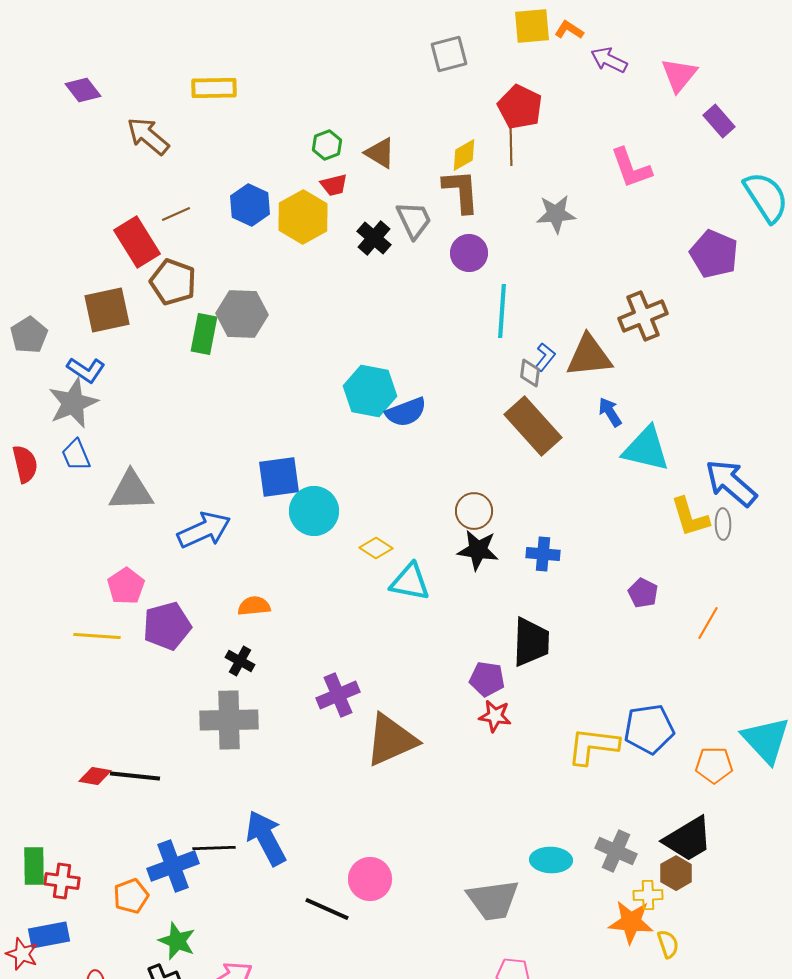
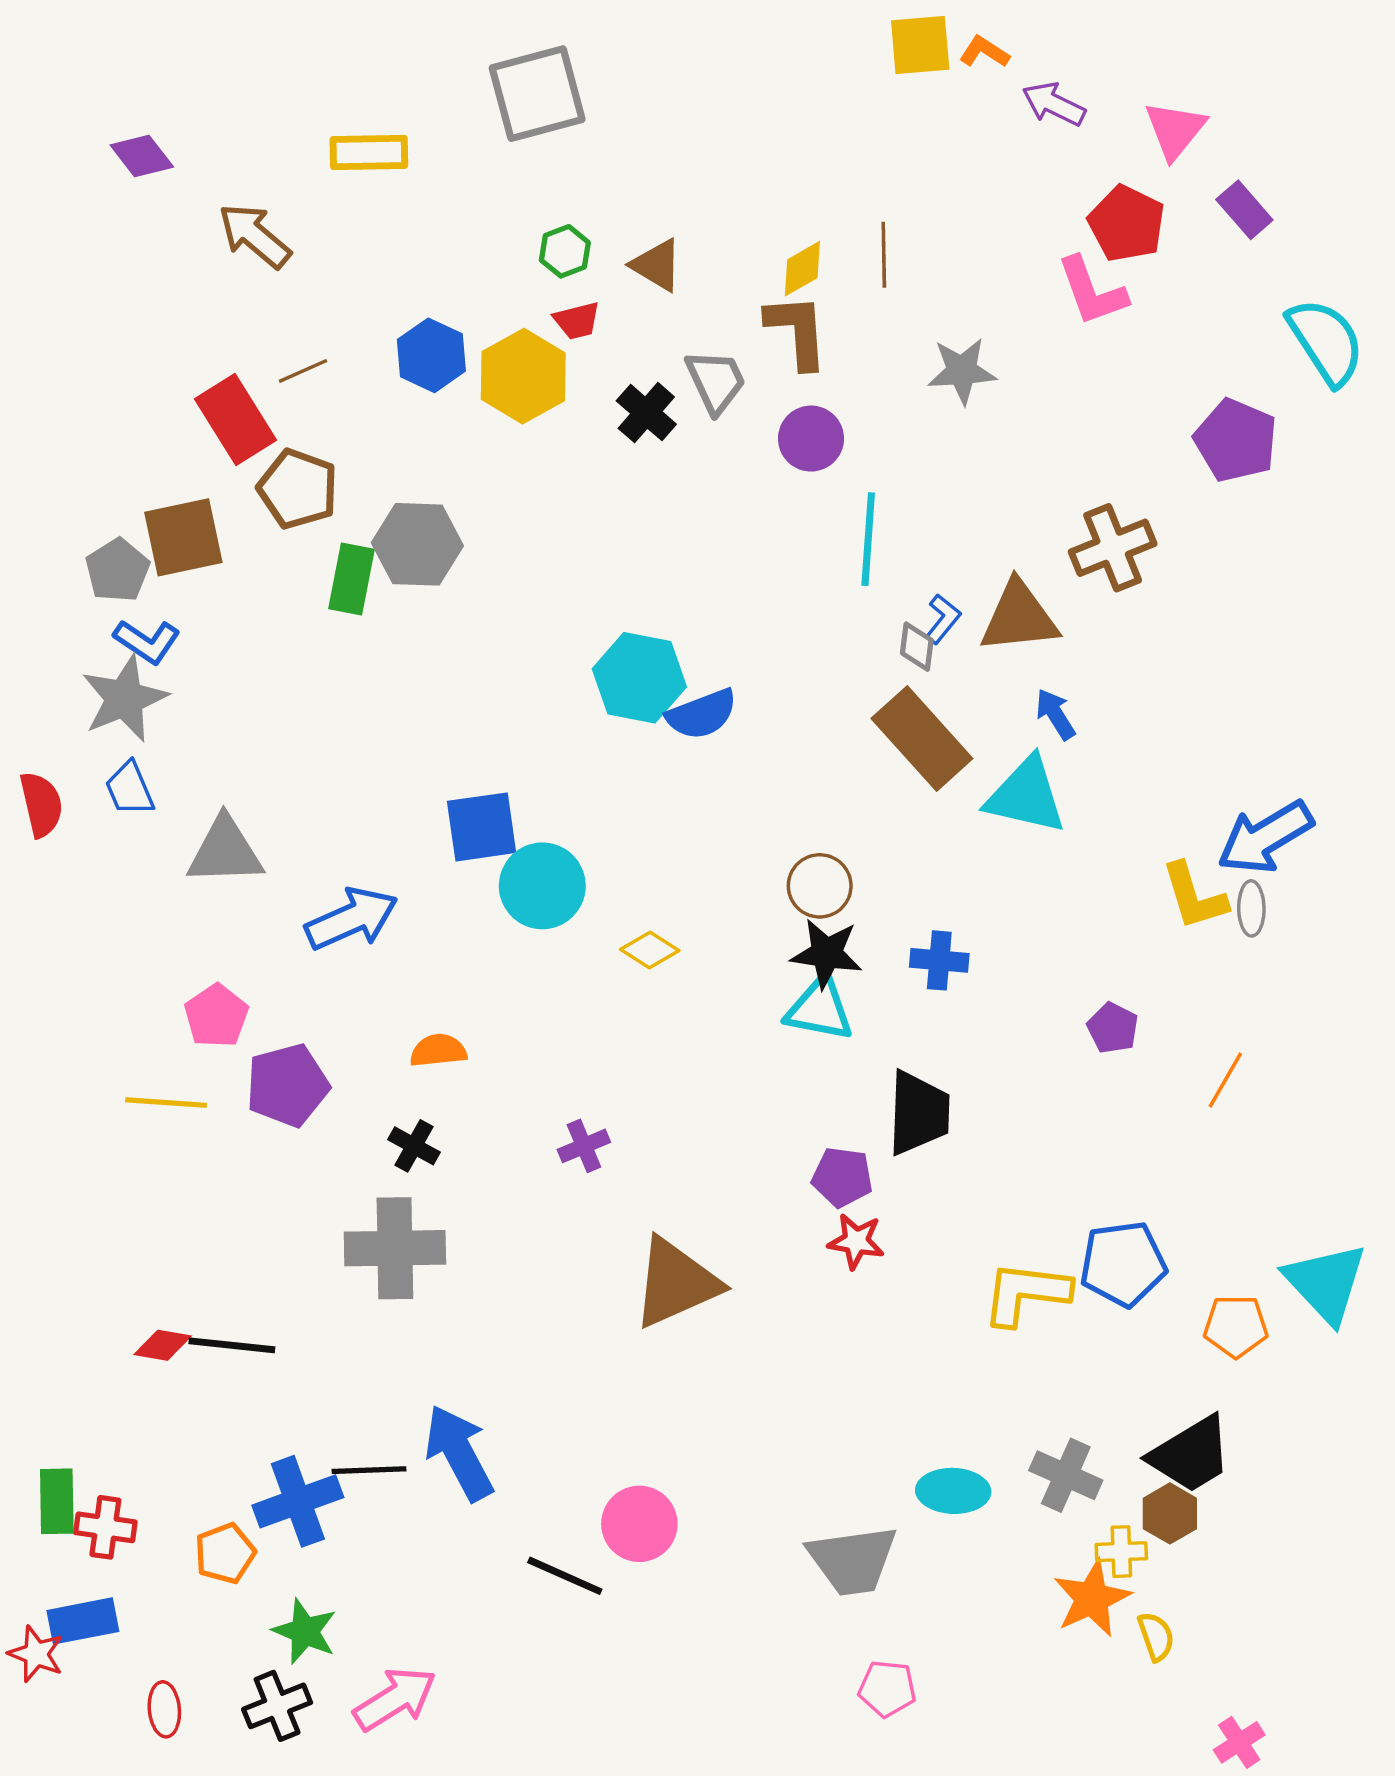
gray square: (449, 54) -> (537, 94), moved, size x1.5
red pentagon: (520, 107) -> (1127, 224), moved
gray pentagon: (29, 335) -> (118, 570), moved
cyan triangle: (646, 449) -> (1026, 796), moved
blue arrow: (731, 483) -> (1265, 837), turned -72
cyan triangle: (410, 582) -> (820, 1009), moved
purple cross: (338, 695) -> (584, 1146), moved, size x0.7
orange star: (631, 922) -> (1092, 1598), turned -30

